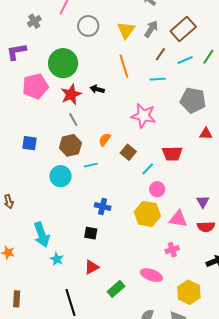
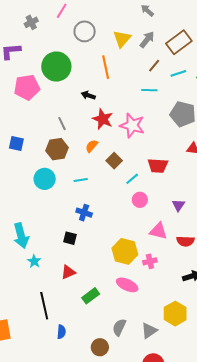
orange line: (124, 66) -> (106, 67), moved
red star: (71, 94) -> (103, 119), moved, turned -30
cyan line: (91, 165) -> (81, 180), moved
purple triangle: (203, 202) -> (178, 205), moved
yellow hexagon: (147, 214) -> (125, 251), moved
yellow hexagon: (189, 292) -> (175, 314), moved

